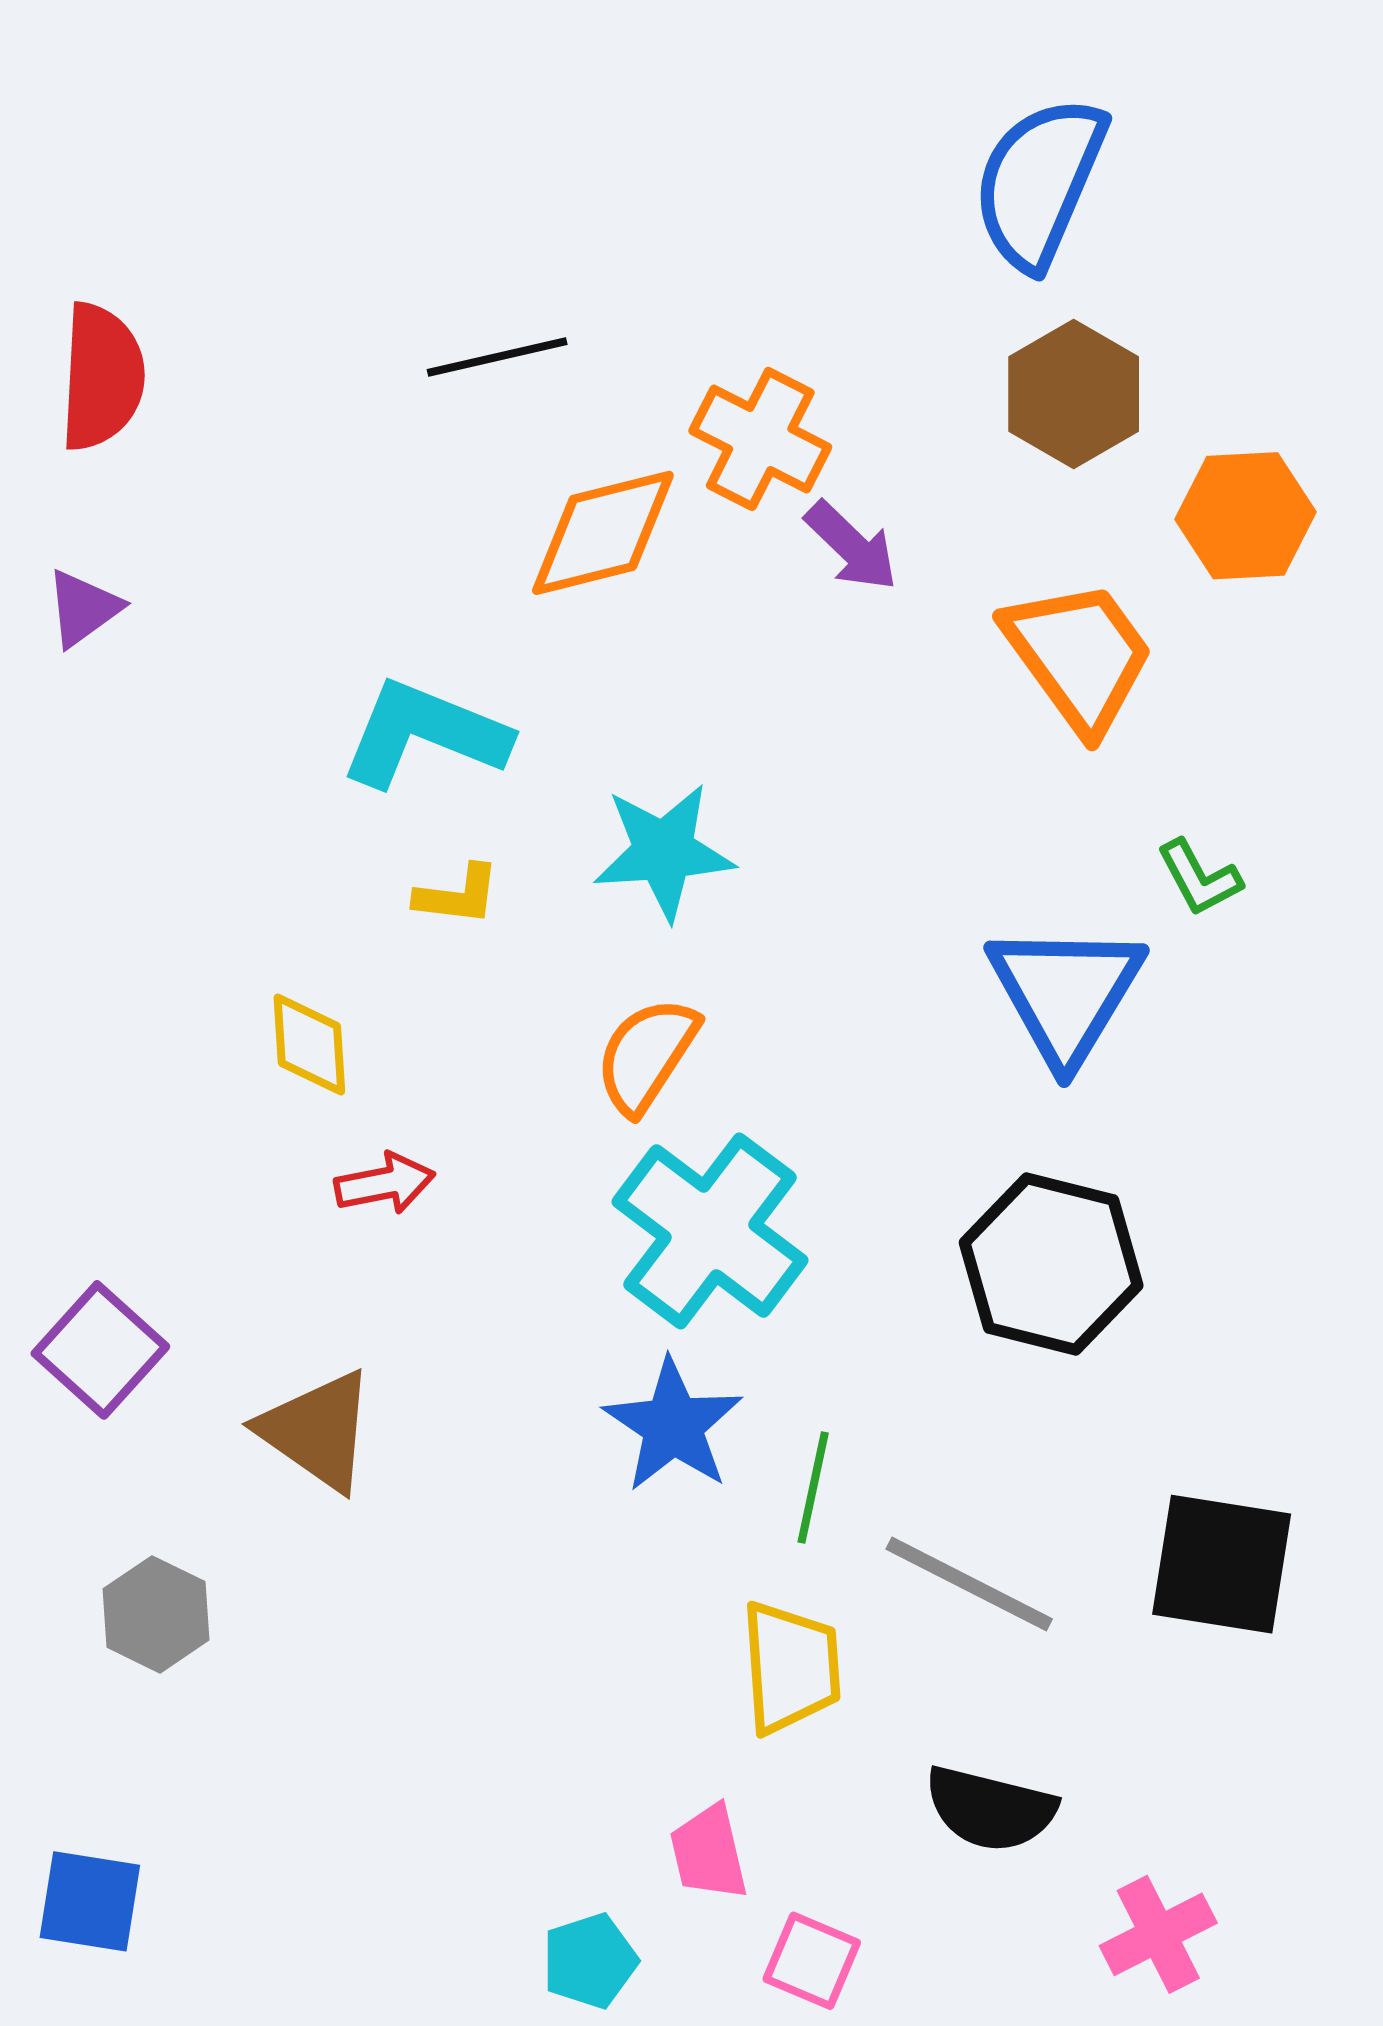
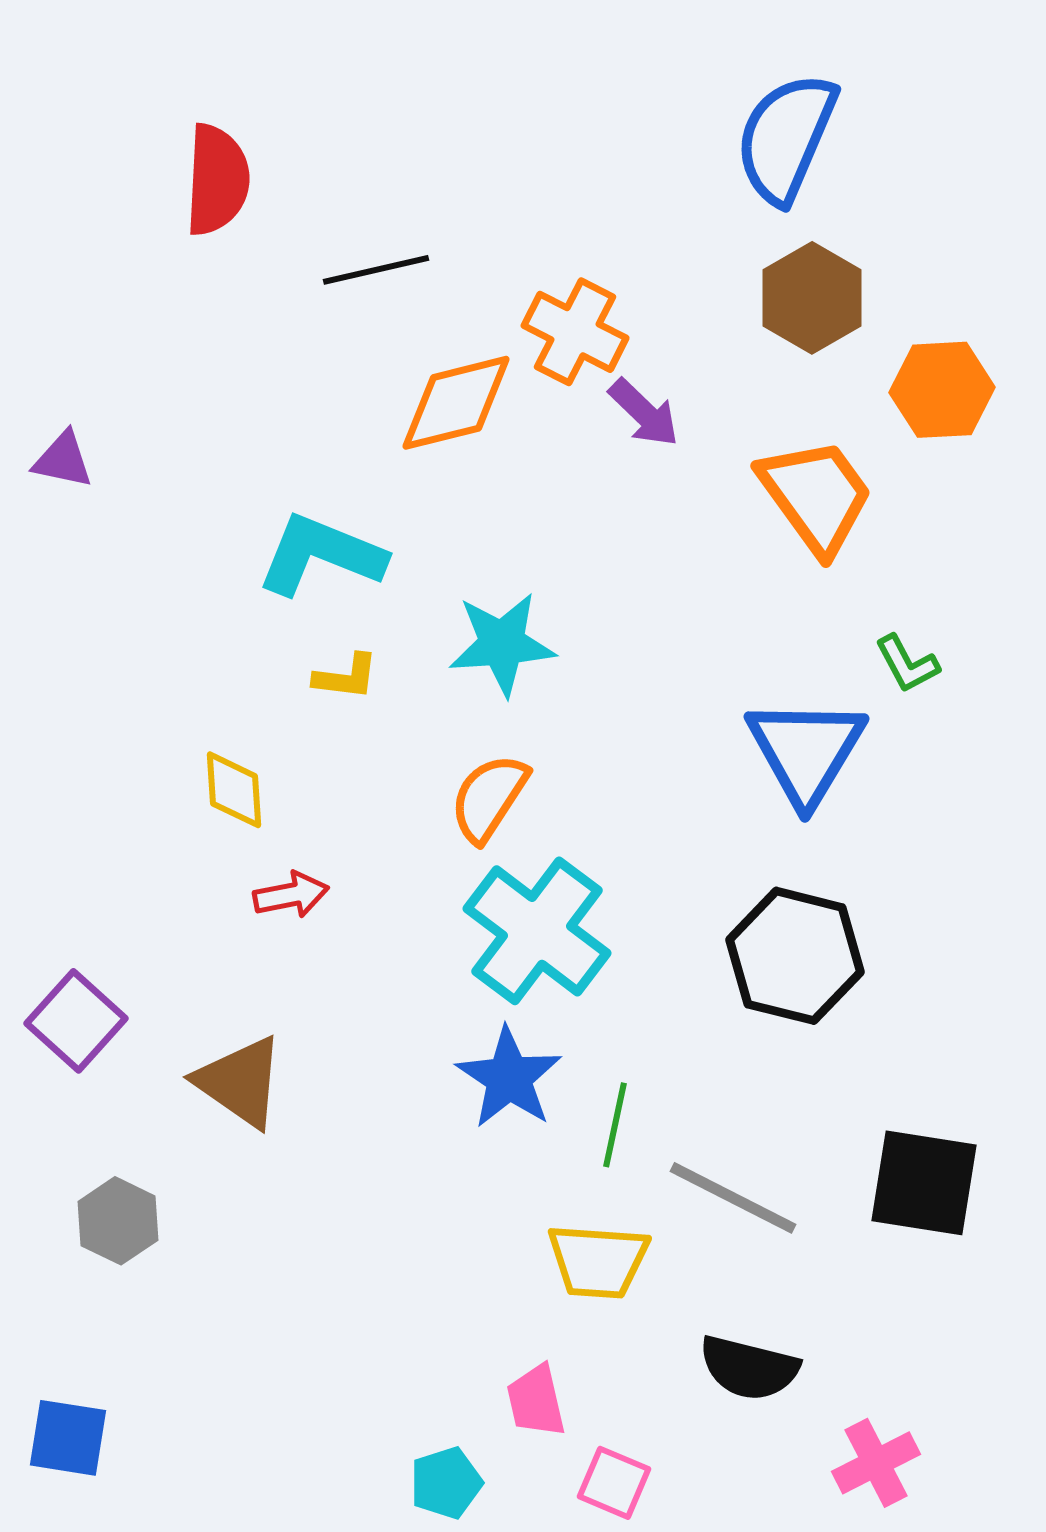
red semicircle: (102, 377) -> (217, 180), moved
purple triangle: (83, 608) -> (63, 460), turned 48
yellow trapezoid: (791, 1667) -> (598, 1261), turned 98

